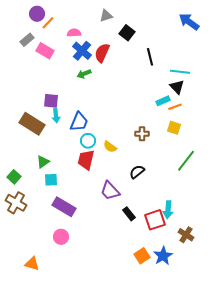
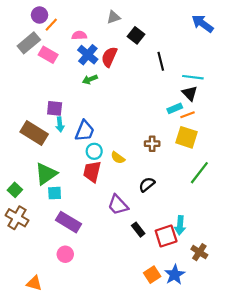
gray rectangle: (27, 40) -> (29, 43), size x1.5
yellow square: (174, 128) -> (186, 137), size x1.5
green triangle: (43, 162) -> (46, 174), size x1.6

